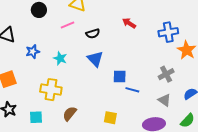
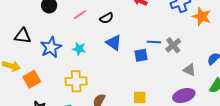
blue star: (33, 52) -> (51, 47), size x1.5
gray cross: (166, 74) -> (173, 45), moved
blue line: (132, 90) -> (154, 42), moved

